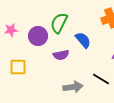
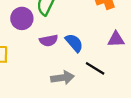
blue semicircle: (83, 40) -> (74, 43), moved

